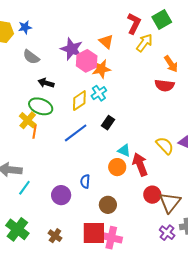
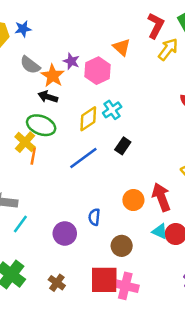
purple star: (72, 49) -> (71, 61), moved, size x0.6
orange star: (101, 69) -> (53, 76), moved, turned -30
cyan triangle: (124, 151) -> (160, 231), moved

